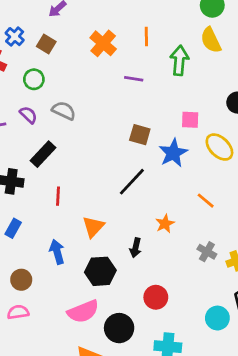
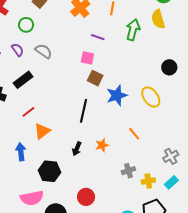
pink square: (190, 120) -> (87, 58), moved
black line: (132, 182) -> (84, 111), turned -40
red line: (58, 196) -> (28, 112), turned 40
orange triangle: (93, 227) -> (42, 131), moved
black arrow: (135, 248) -> (77, 149), moved
gray cross: (207, 252) -> (128, 171), turned 32

